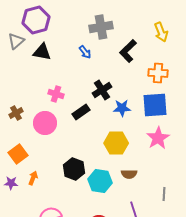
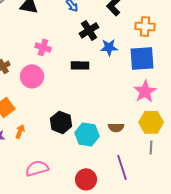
black cross: (102, 90) -> (89, 30), moved
blue star: (122, 108) -> (109, 47), moved
black rectangle: (81, 112) -> (80, 65), moved, turned 36
yellow hexagon: (116, 143) -> (151, 122), moved

